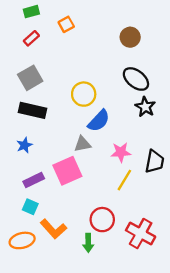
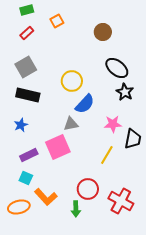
brown circle: (130, 37) -> (103, 32), moved
pink star: (121, 152) -> (113, 124), moved

